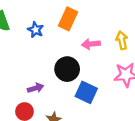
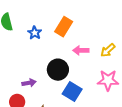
yellow arrow: (122, 40) -> (108, 50), turned -126

